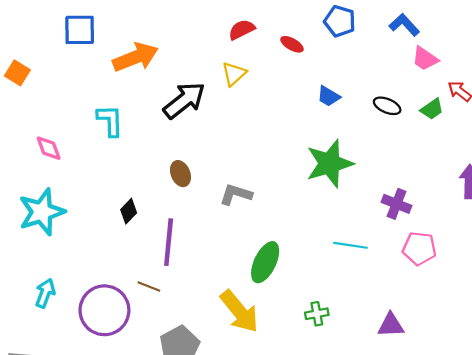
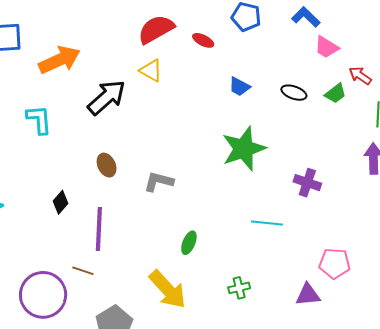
red semicircle: (242, 30) -> (156, 29), size x1.5
yellow triangle: (234, 74) -> (151, 70), turned -45
pink pentagon: (419, 248) -> (335, 263), moved
green ellipse: (265, 262) -> (189, 243), size x0.6

